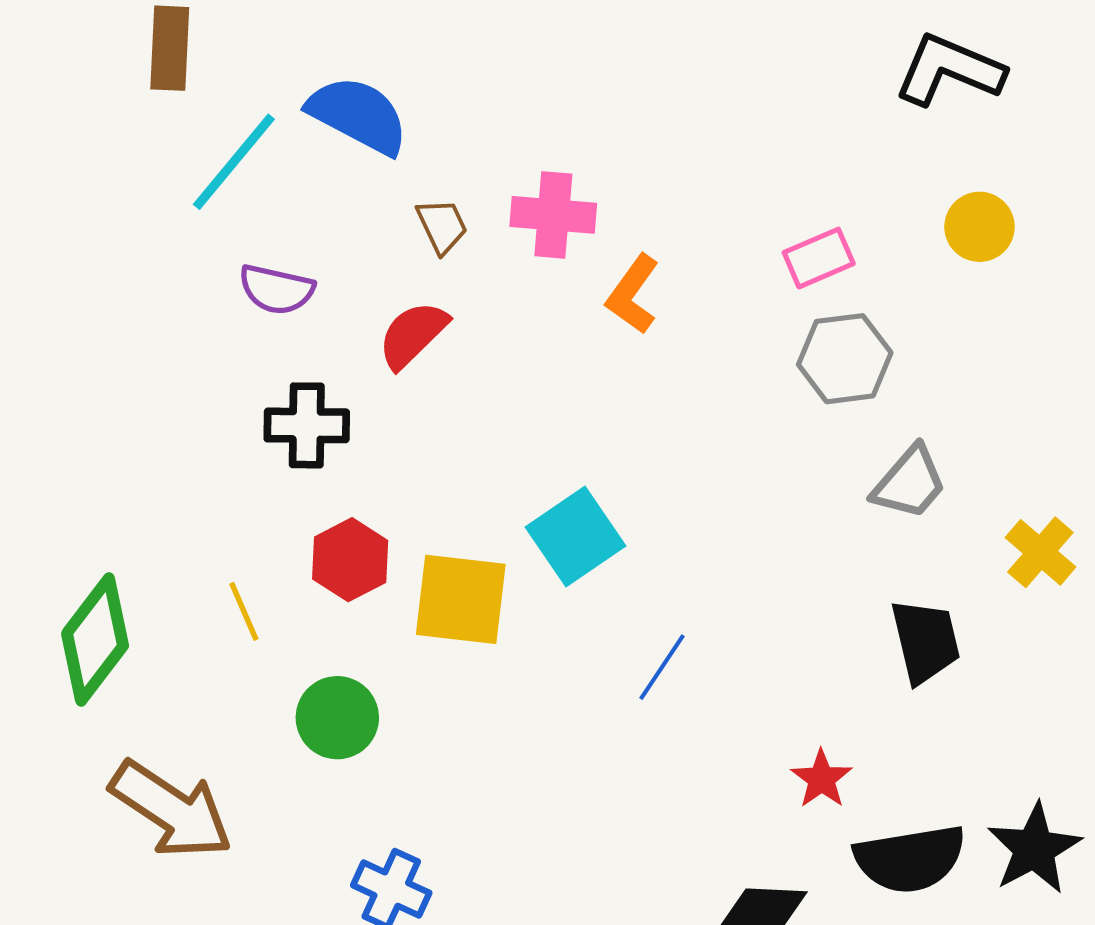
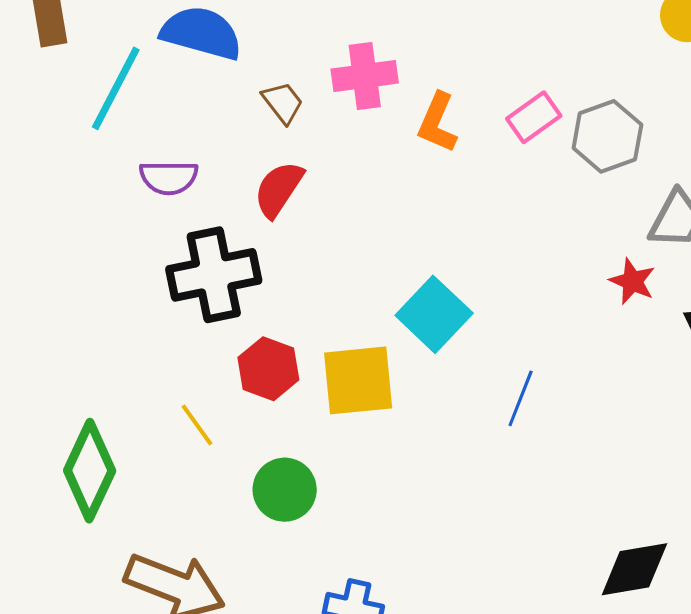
pink rectangle: (819, 258) -> (534, 117), moved
black cross: (307, 425) -> (214, 275), size x1.4
red star: (821, 779) -> (632, 281), moved

